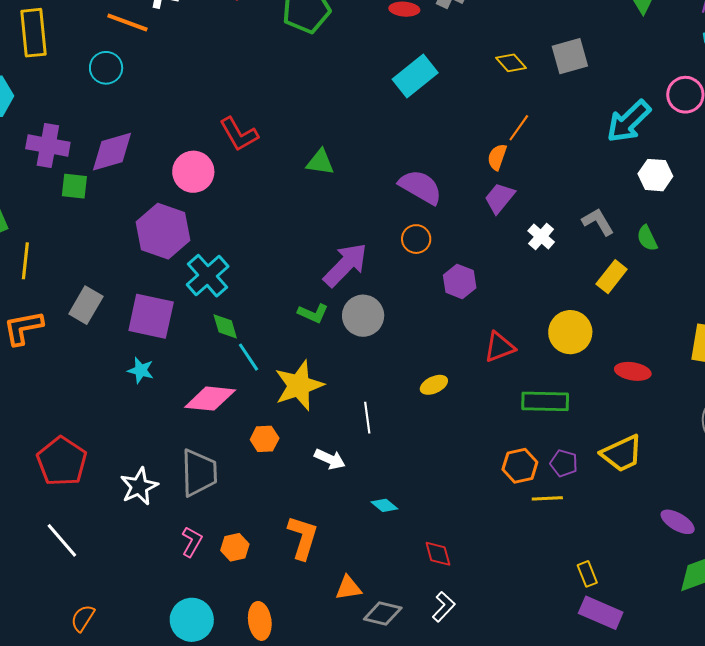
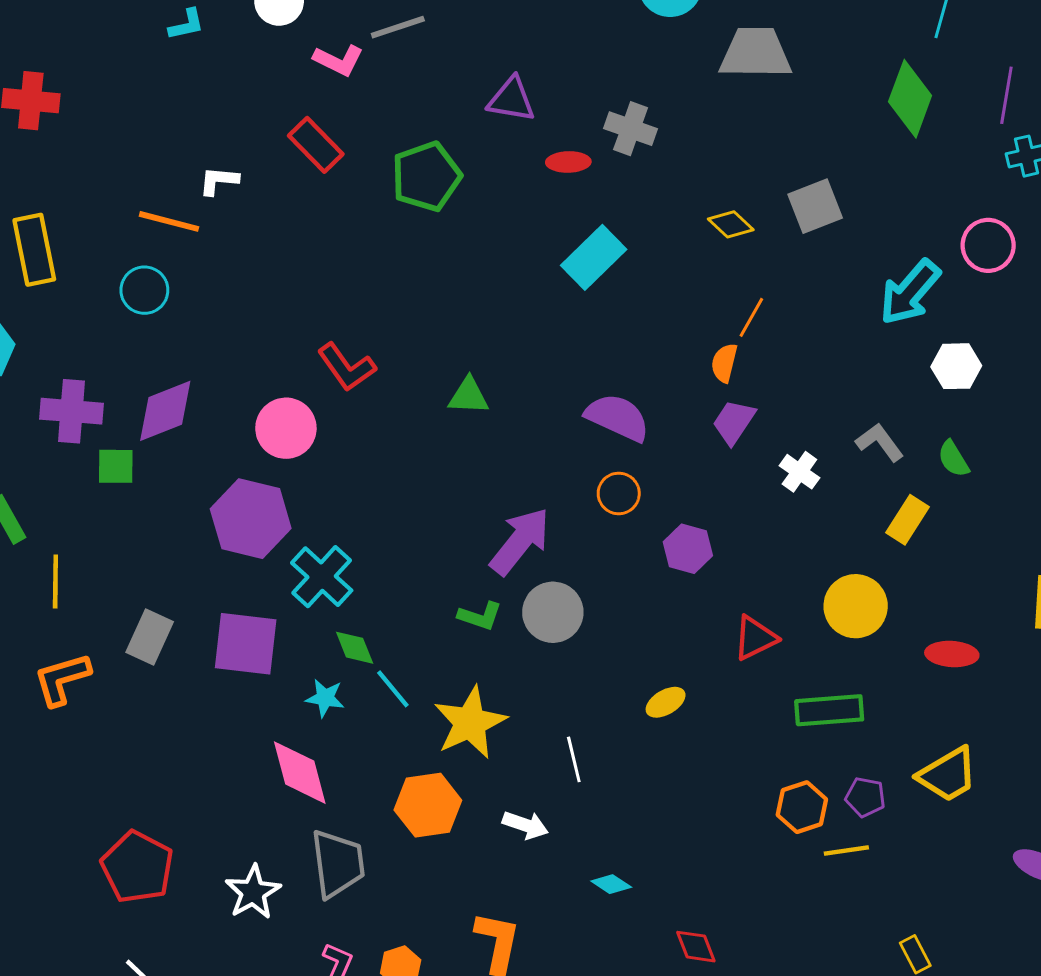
cyan star: (141, 370) -> (325, 698), moved
pink diamond: (210, 399) -> (300, 773), moved, turned 75
orange hexagon: (265, 439) -> (428, 805), size x1.6

